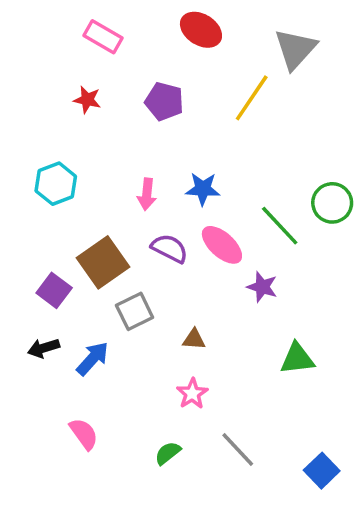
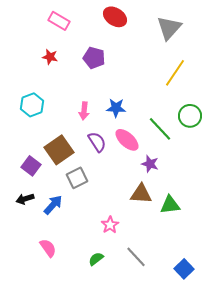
yellow line: (252, 98) -> (175, 73), moved
purple semicircle: (170, 248) -> (97, 142), turned 30
brown triangle: (194, 339) -> (141, 194), moved, size x1.6

